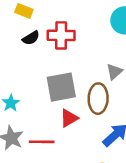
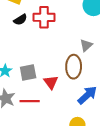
gray square: (61, 87) -> (28, 73), moved, size x0.7
red triangle: (69, 118) -> (51, 82), turned -35

